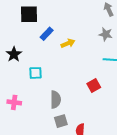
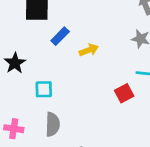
red square: (94, 85) -> (124, 93), moved
gray semicircle: (56, 100) -> (53, 124), moved

